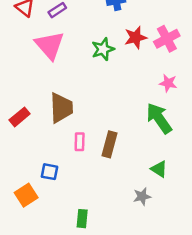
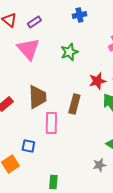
red star: (136, 37) -> (97, 81), moved
pink rectangle: (80, 142) -> (51, 123), size x1.5
brown rectangle: (109, 144) -> (74, 104), moved

